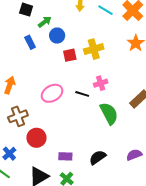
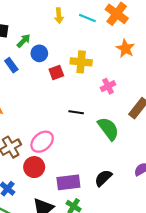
yellow cross: (94, 49) -> (81, 62), turned 30
pink cross: (101, 83) -> (108, 86), moved
pink ellipse: (52, 93) -> (42, 142), moved
purple rectangle: (65, 156) -> (68, 182), size x1.5

